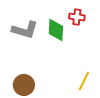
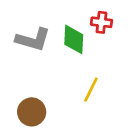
yellow line: (84, 81) -> (91, 90), moved

